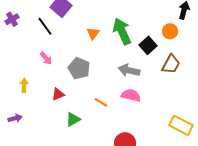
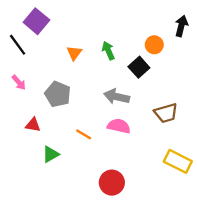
green arrow: (122, 31) -> (108, 51), size x0.6
orange circle: (170, 31) -> (154, 45), moved
brown trapezoid: (171, 64) -> (166, 113), moved, turned 45
red triangle: (58, 94) -> (33, 125), turned 32

